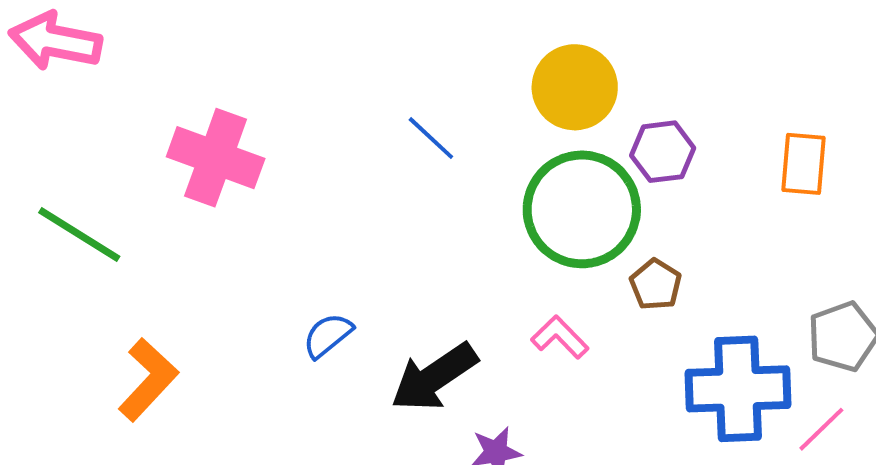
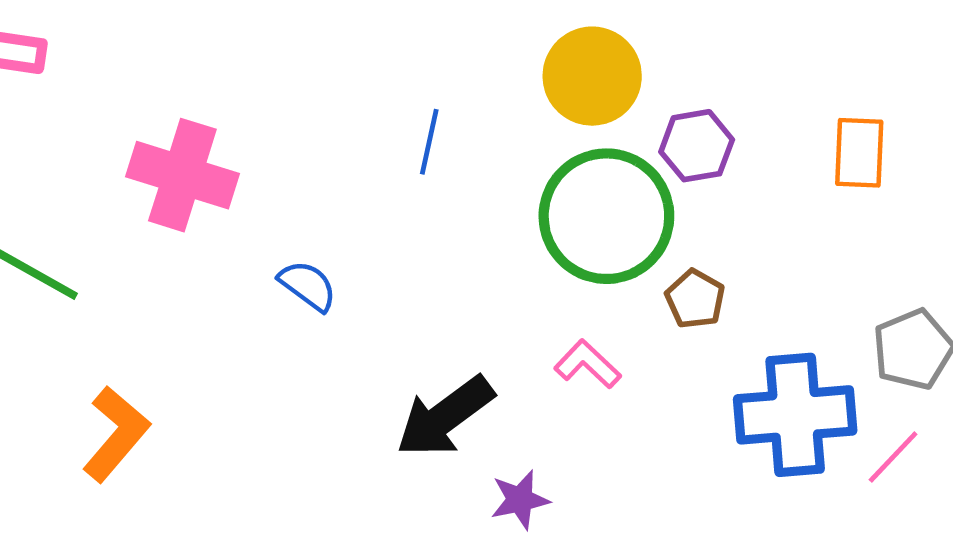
blue line: (431, 138) -> (429, 142), turned 62
blue semicircle: (328, 335) -> (308, 286), moved, turned 78

